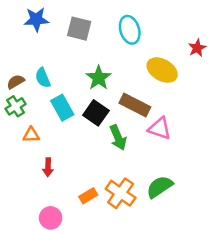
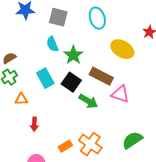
cyan semicircle: (43, 78) -> (52, 44), moved
green arrow: (118, 137) -> (88, 101), turned -36
green semicircle: (160, 187) -> (132, 140), moved

